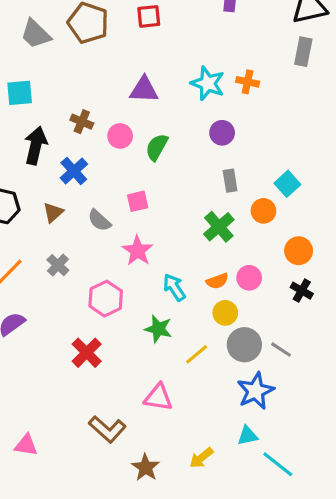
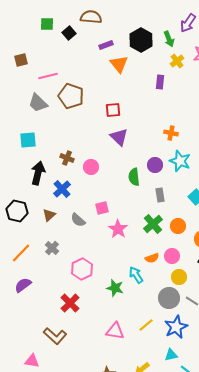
red square: (149, 16) -> (113, 110), moved
cyan star: (208, 83) -> (180, 161), moved
purple triangle: (144, 90) -> (119, 137), moved, turned 42
green semicircle: (157, 147) -> (134, 177), moved, turned -36
orange circle: (263, 211) -> (178, 226), moved
pink star: (138, 251) -> (118, 229), moved
cyan arrow: (174, 287) -> (136, 275), moved
yellow circle: (225, 313) -> (179, 277), moved
yellow line: (197, 354) -> (146, 325), moved
brown L-shape: (107, 429) -> (55, 336), moved

